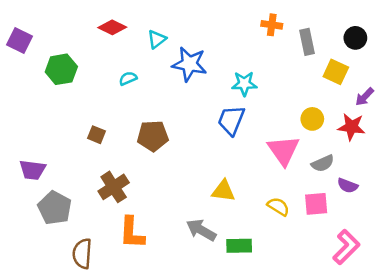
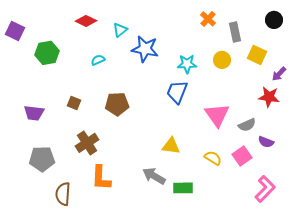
orange cross: (272, 25) -> (208, 19), turned 35
black circle: (355, 38) -> (274, 20), moved
yellow circle: (312, 119) -> (222, 60), moved
purple trapezoid: (33, 170) -> (34, 113), moved
pink square: (316, 204) -> (242, 156), turned -30
gray pentagon: (55, 208) -> (42, 159), turned -30

